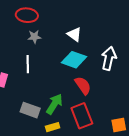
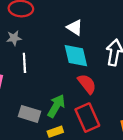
gray star: (34, 37) -> (14, 38), moved
cyan diamond: (74, 60) -> (76, 56), turned 60

